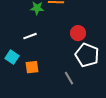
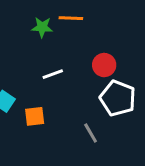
white line: (30, 36) -> (53, 74), moved

